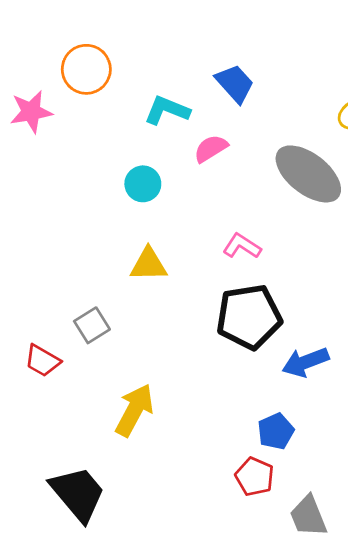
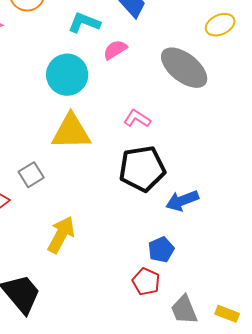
cyan circle: (143, 184) -> (67, 75), size x1.6
yellow triangle: (149, 264) -> (71, 132), size x1.5

